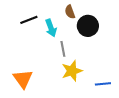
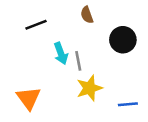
black circle: (88, 26) -> (123, 40), moved
cyan arrow: (51, 28) -> (61, 53), moved

